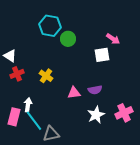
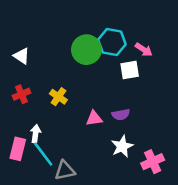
cyan hexagon: (50, 26) -> (112, 42), moved
green circle: (68, 39) -> (86, 50), size x1.5
white triangle: (10, 56) -> (22, 56), moved
pink cross: (124, 113) -> (153, 162), moved

